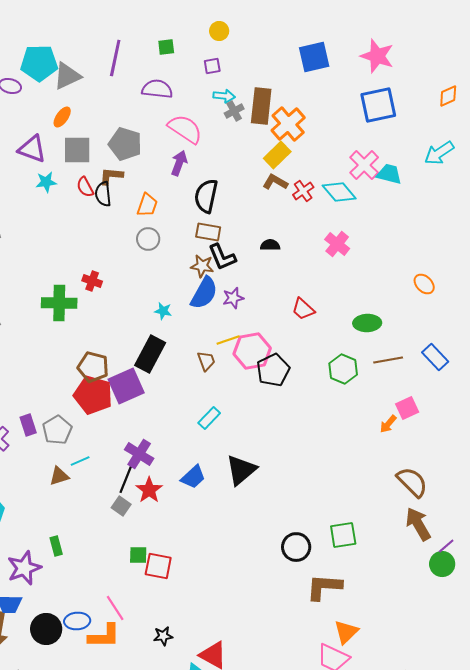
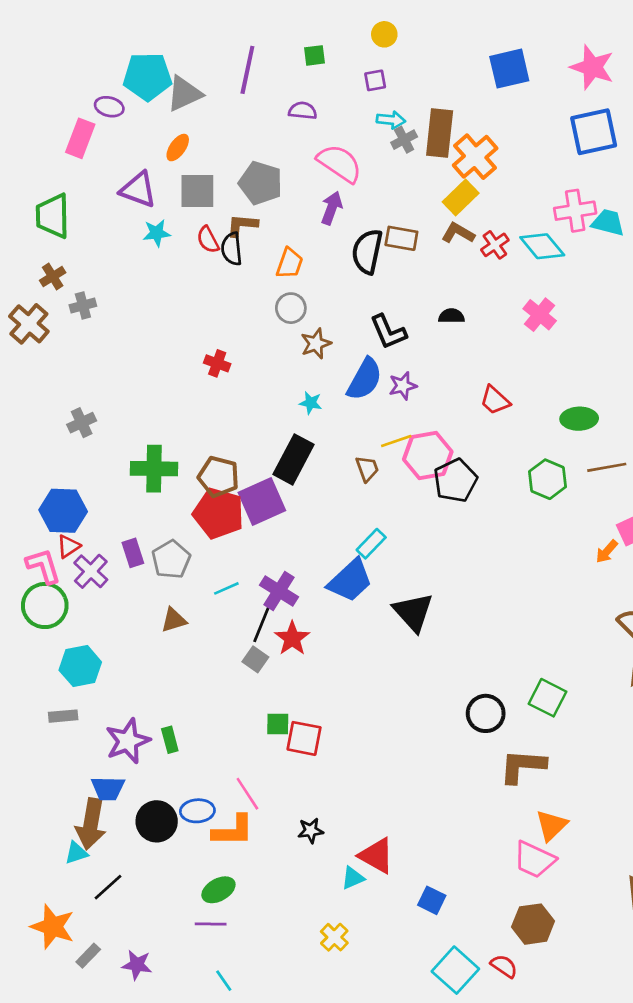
purple semicircle: (157, 89) -> (303, 111), size x0.7
pink cross: (364, 165) -> (575, 211), turned 36
brown rectangle: (208, 232) -> (401, 238), moved
brown star: (202, 266) -> (316, 344), moved, turned -30
green cross: (59, 303) -> (154, 469), moved
cyan line: (80, 461) -> (226, 588), moved
black triangle: (241, 470) -> (413, 612), turned -32
blue trapezoid: (193, 477) -> (350, 581), moved, size x1.4
green square: (343, 535) -> (548, 698), turned 36
green rectangle: (56, 546) -> (170, 740), moved

